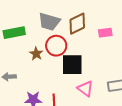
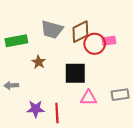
red circle: (56, 46) -> (95, 44), moved
pink triangle: (85, 89) -> (89, 98), turned -36

